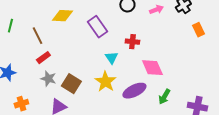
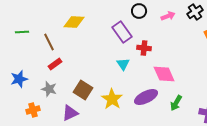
green line: (10, 26) -> (22, 32), turned 72
purple rectangle: (97, 27) -> (122, 32), moved
gray star: (48, 79) -> (49, 89), moved
yellow star: (105, 82) -> (112, 99), moved

